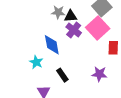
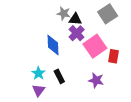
pink square: (98, 28) -> (95, 46), moved
cyan star: (36, 62) -> (38, 73), moved

